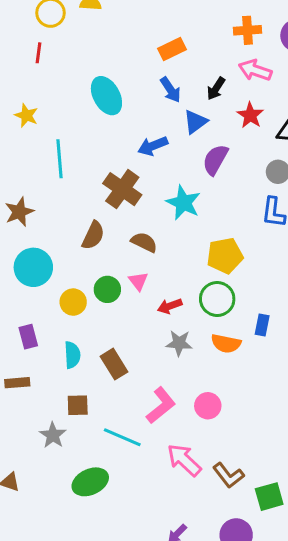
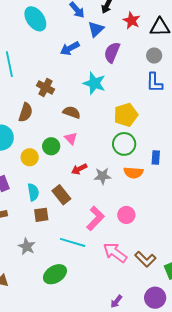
brown cross: (122, 189) -> (45, 87), moved, size x0.7
brown semicircle: (93, 235) -> (26, 112), moved
red arrow: (170, 306) -> (79, 169), moved
brown square: (78, 405) -> (41, 215), moved

